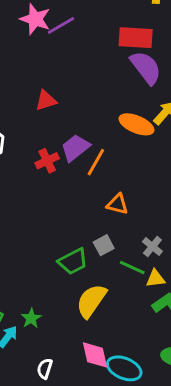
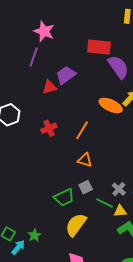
purple line: (61, 26) -> (34, 57), moved, turned -42
red rectangle: (136, 38) -> (99, 47), moved
purple trapezoid: (75, 148) -> (66, 75), moved
orange triangle: (118, 204) -> (85, 160), moved

